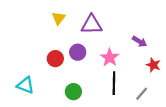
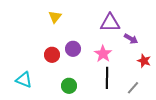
purple triangle: (92, 25) -> (110, 23), moved

